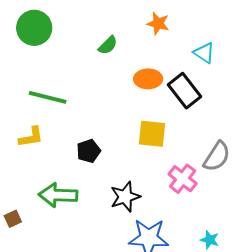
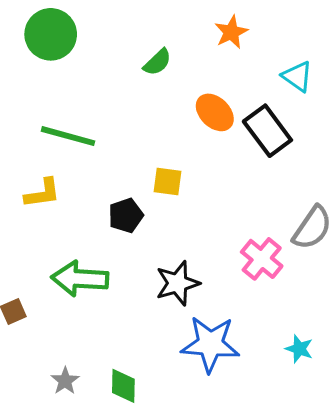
orange star: (158, 23) -> (231, 32), turned 30
orange ellipse: (148, 79) -> (215, 112), turned 44
yellow square: (152, 134) -> (168, 181), moved, size x0.7

